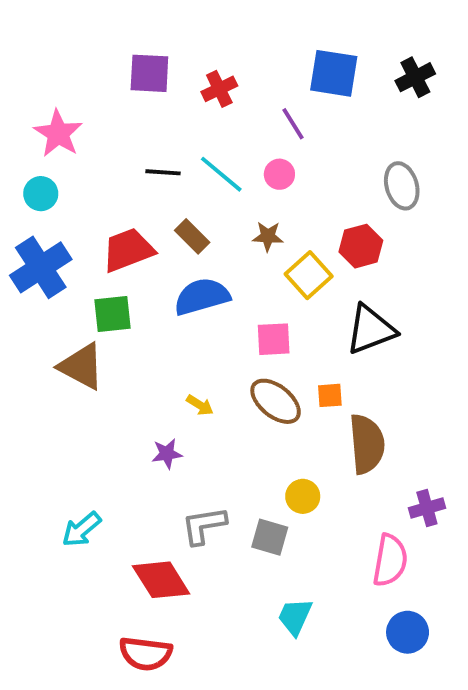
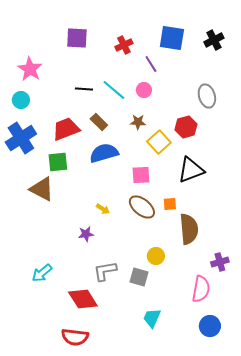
red cross: (219, 89) -> (124, 45), moved

